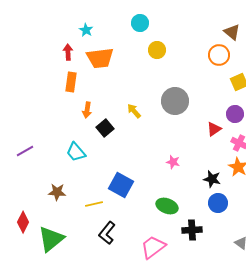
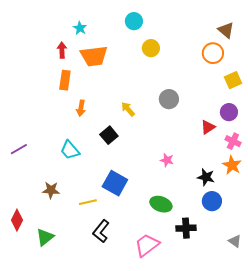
gray circle: (175, 101) -> (169, 99), size x0.7
black square: (105, 128) -> (109, 135), moved
green triangle: (51, 239) -> (45, 237), size x0.7

